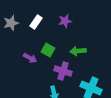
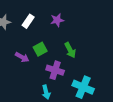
green square: (48, 50) -> (40, 49), turned 32
green arrow: (78, 51) -> (70, 50), turned -112

